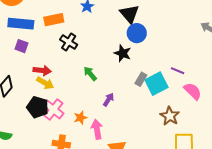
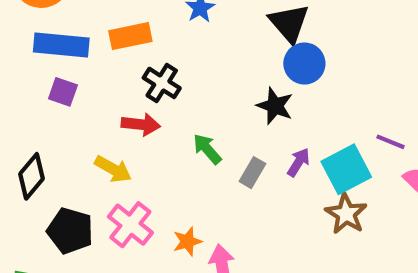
red arrow: (42, 70) -> (141, 124), moved
gray rectangle: (141, 79) -> (252, 173), moved
purple arrow: (108, 100) -> (299, 162), moved
black pentagon: (38, 107) -> (70, 231), moved
brown star: (170, 116) -> (346, 214), moved

